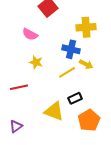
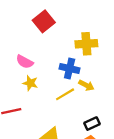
pink semicircle: (30, 34) -> (25, 62), moved
black rectangle: (75, 98) -> (92, 124), moved

